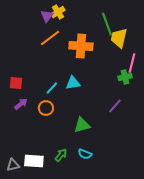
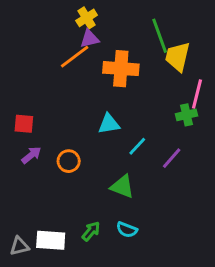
purple triangle: (47, 16) -> (90, 39), moved, turned 40
cyan line: (52, 88) -> (137, 146), moved
green triangle: (82, 125) -> (122, 186), turned 36

